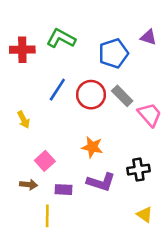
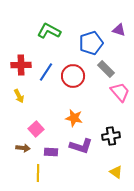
red cross: (22, 50) -> (21, 65), moved
gray rectangle: (122, 96) -> (106, 69), moved

